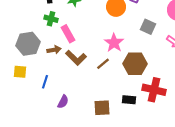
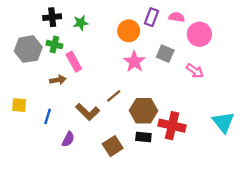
pink star: (114, 43) -> (134, 62), moved
gray hexagon: (28, 44) -> (28, 49), moved
brown L-shape: (76, 58) -> (88, 112), moved
brown hexagon: (135, 64) -> (143, 111), moved
brown square: (102, 108) -> (113, 146), turned -30

